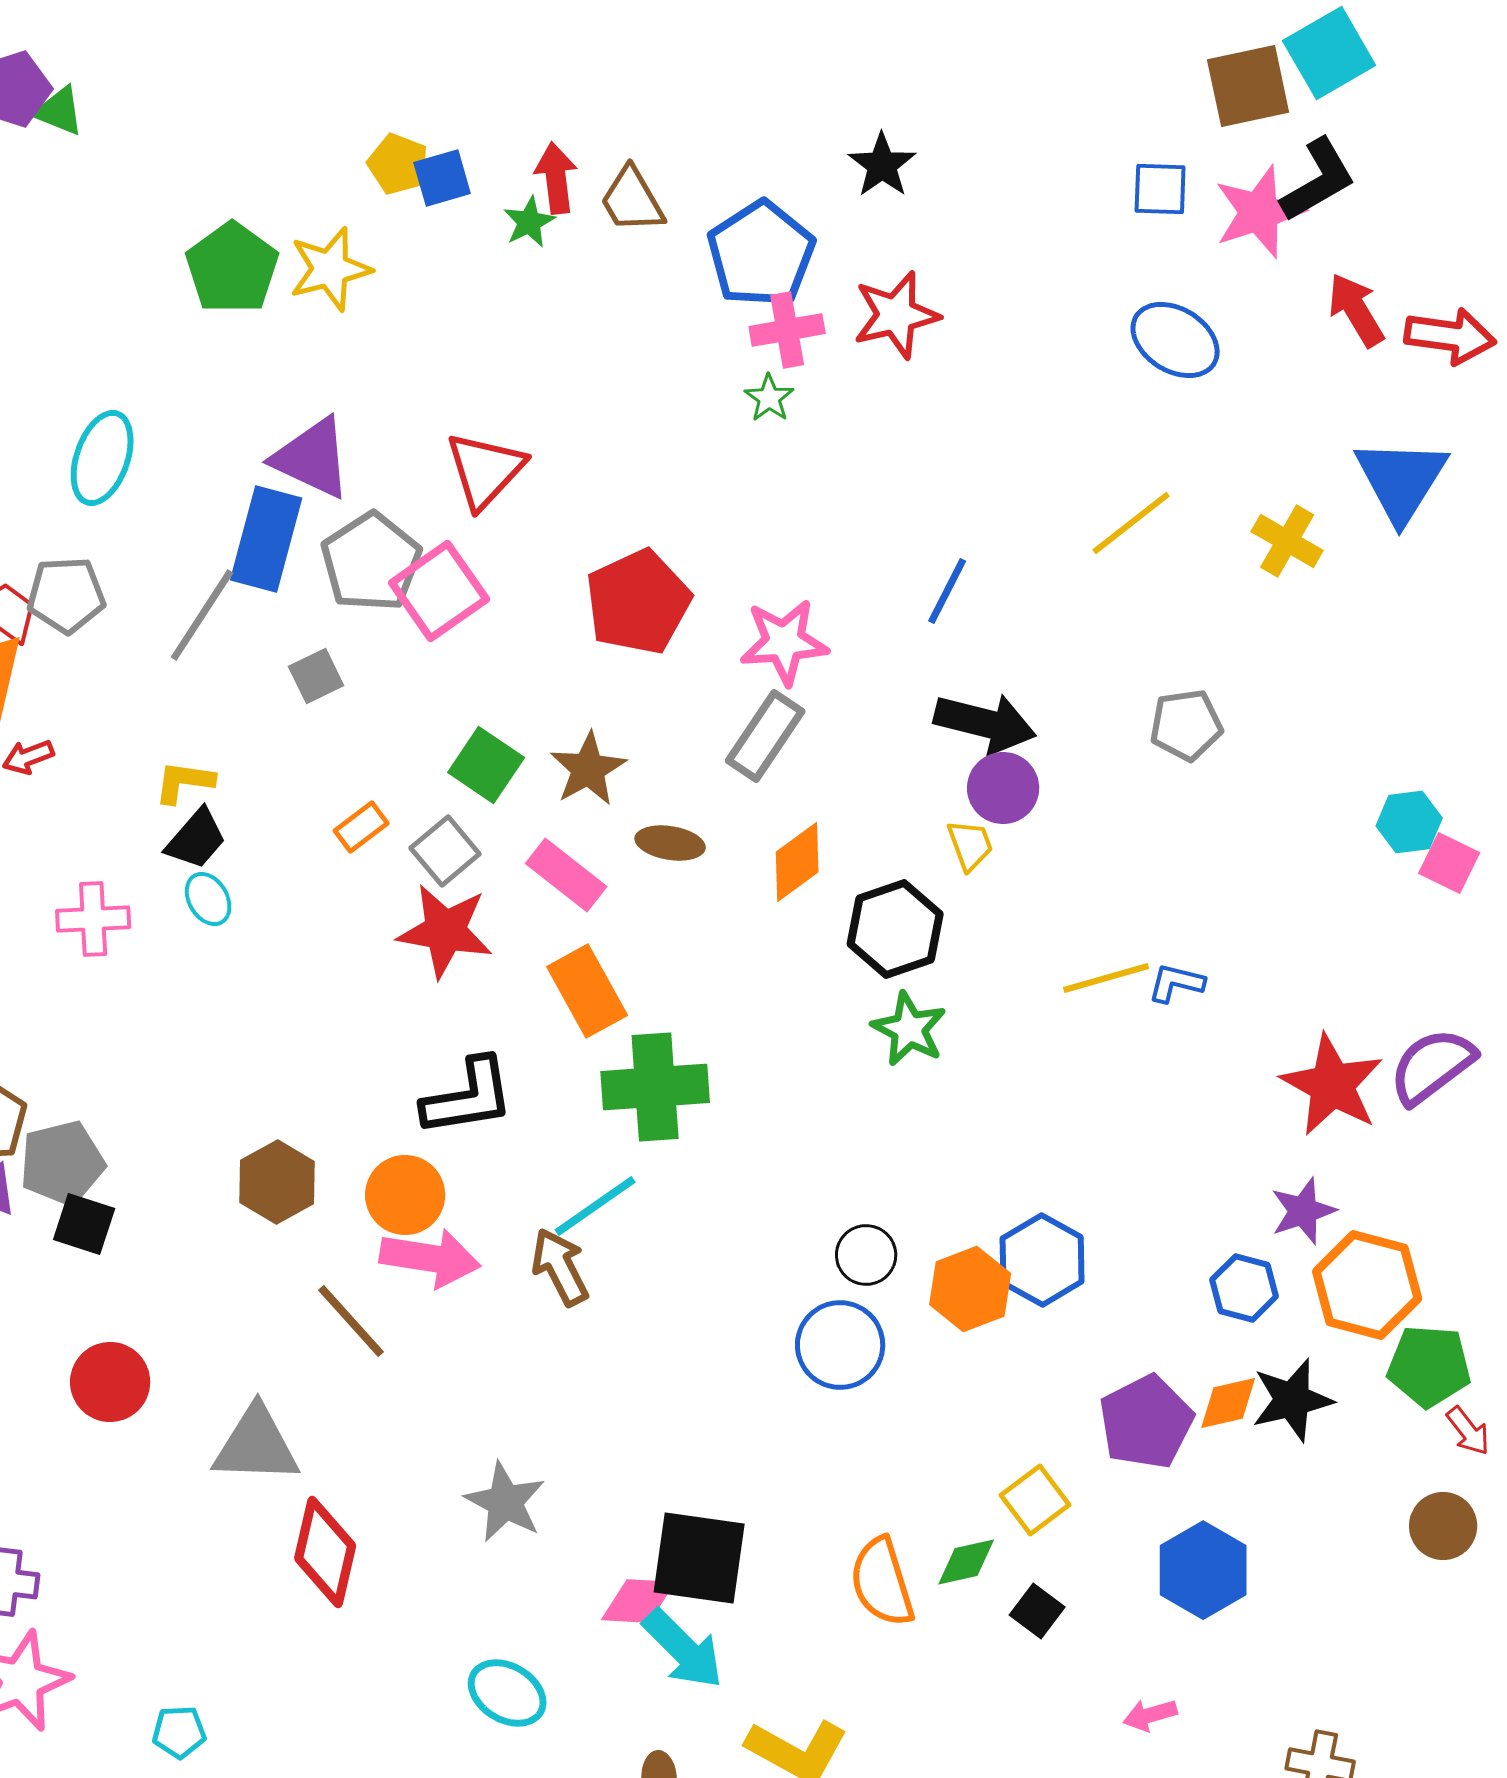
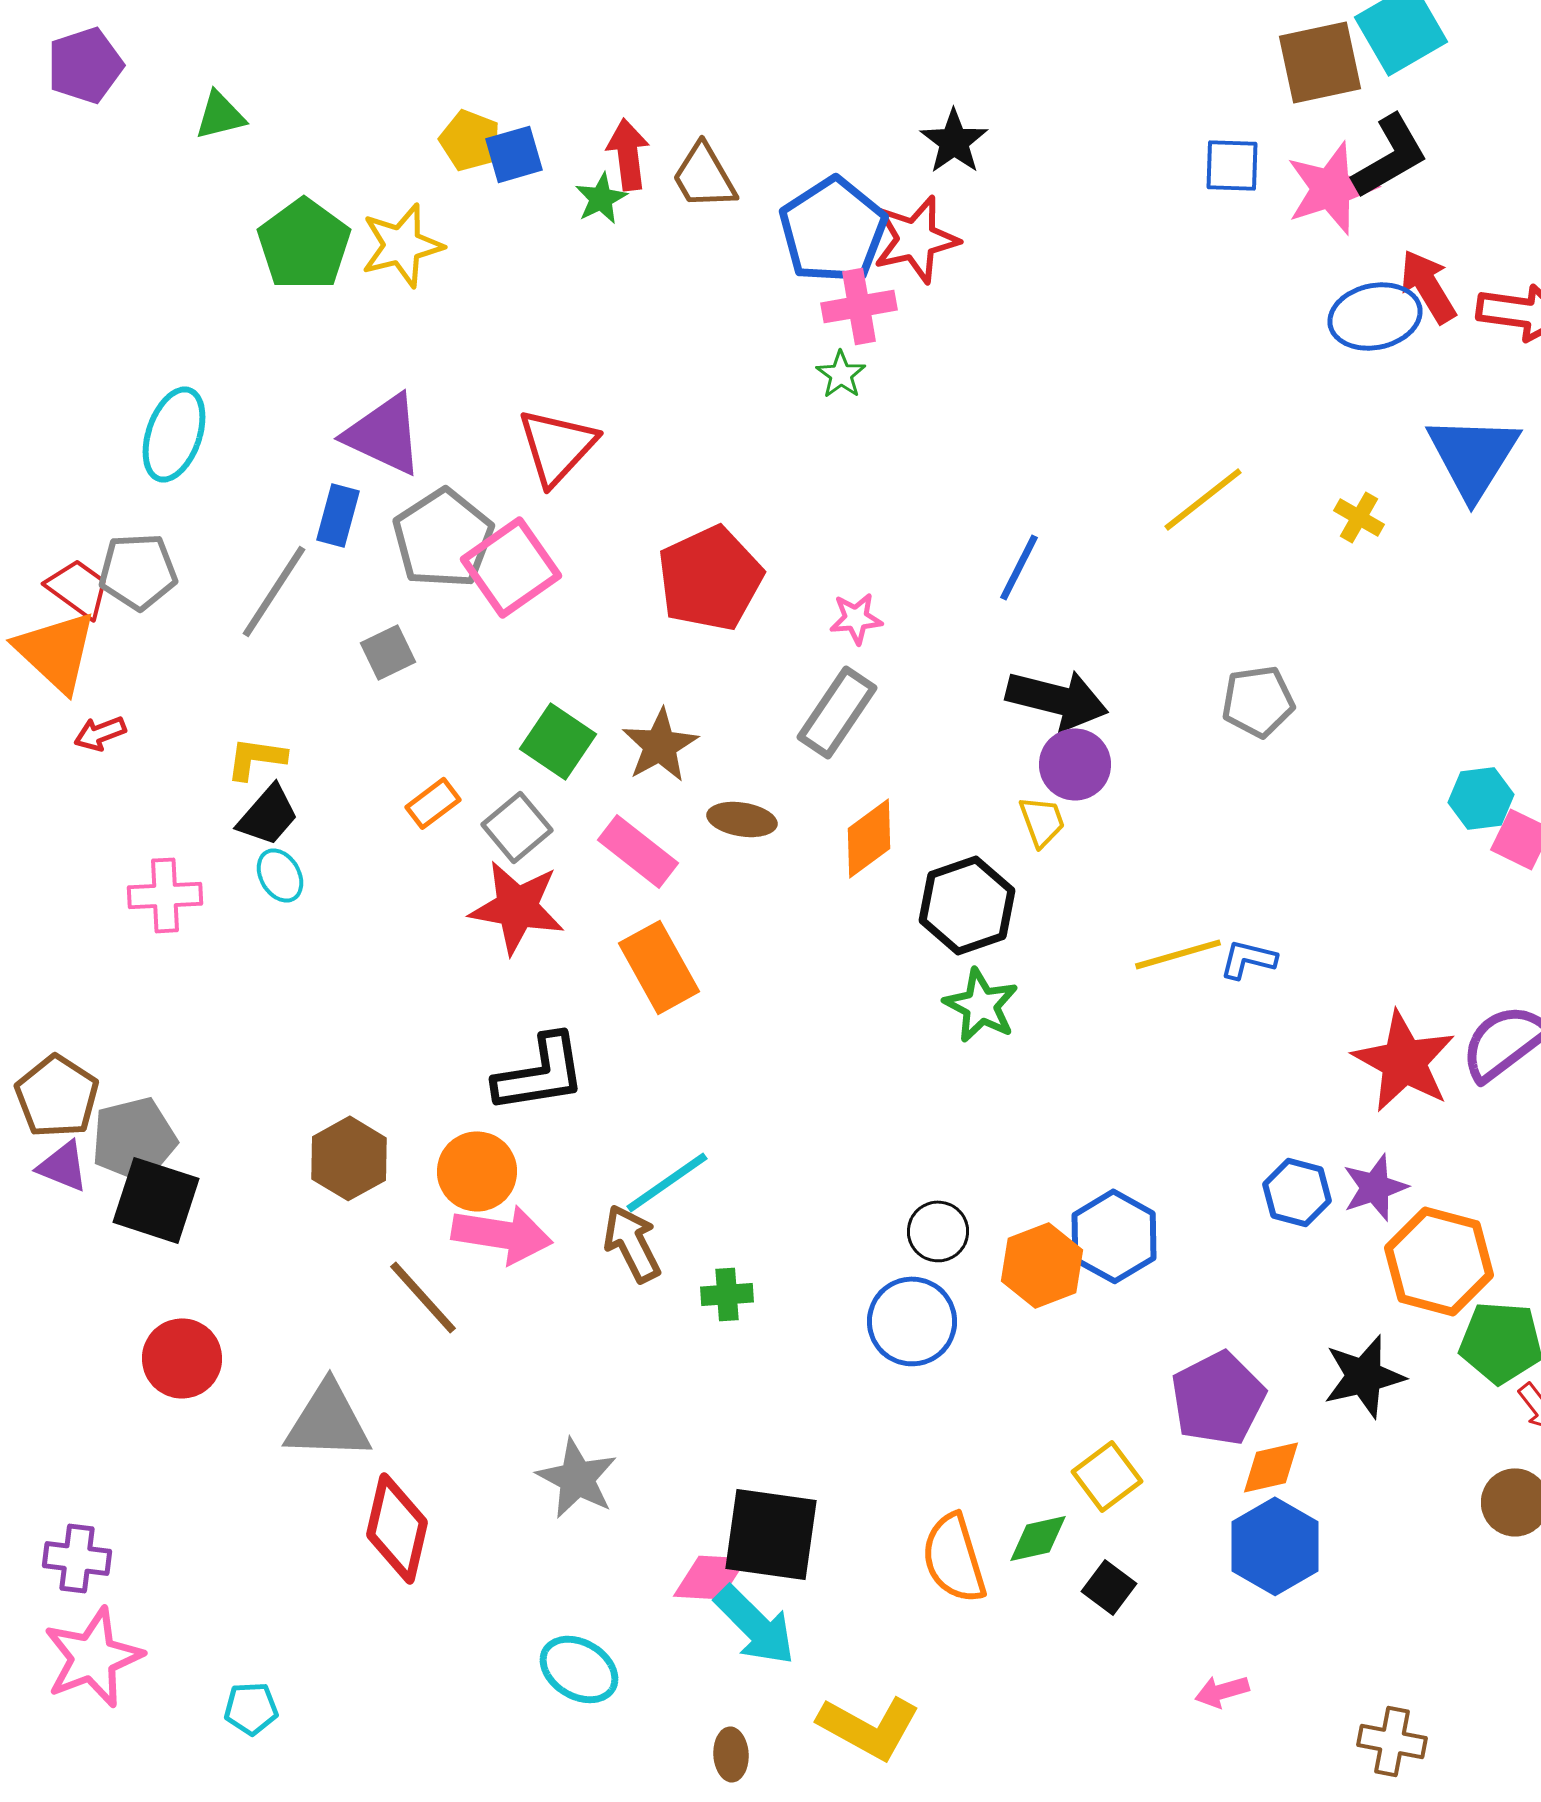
green triangle: (59, 111) -> (220, 115), moved, turned -36
red star: (896, 315) -> (916, 239), moved
blue ellipse: (1175, 340) -> (1375, 316), moved, turned -44
blue rectangle: (266, 539) -> (338, 515), size x0.6
yellow cross: (1287, 541) -> (1359, 517), size x0.7
pink star: (784, 642) -> (856, 618), size x0.6
green cross: (655, 1087) -> (727, 1294), moved, size x0.5
black square: (84, 1224) -> (156, 1200), size x1.4
blue hexagon: (1244, 1288) -> (1297, 1192), moved
orange diamond: (1228, 1403) -> (1271, 1467), moved

